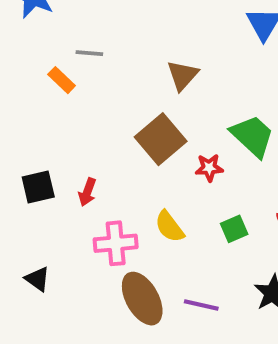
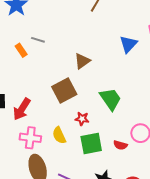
red star: (209, 168) -> (82, 119), moved
red arrow: (87, 192) -> (22, 109), size x1.6
green square: (234, 229) -> (91, 144), size x1.6

